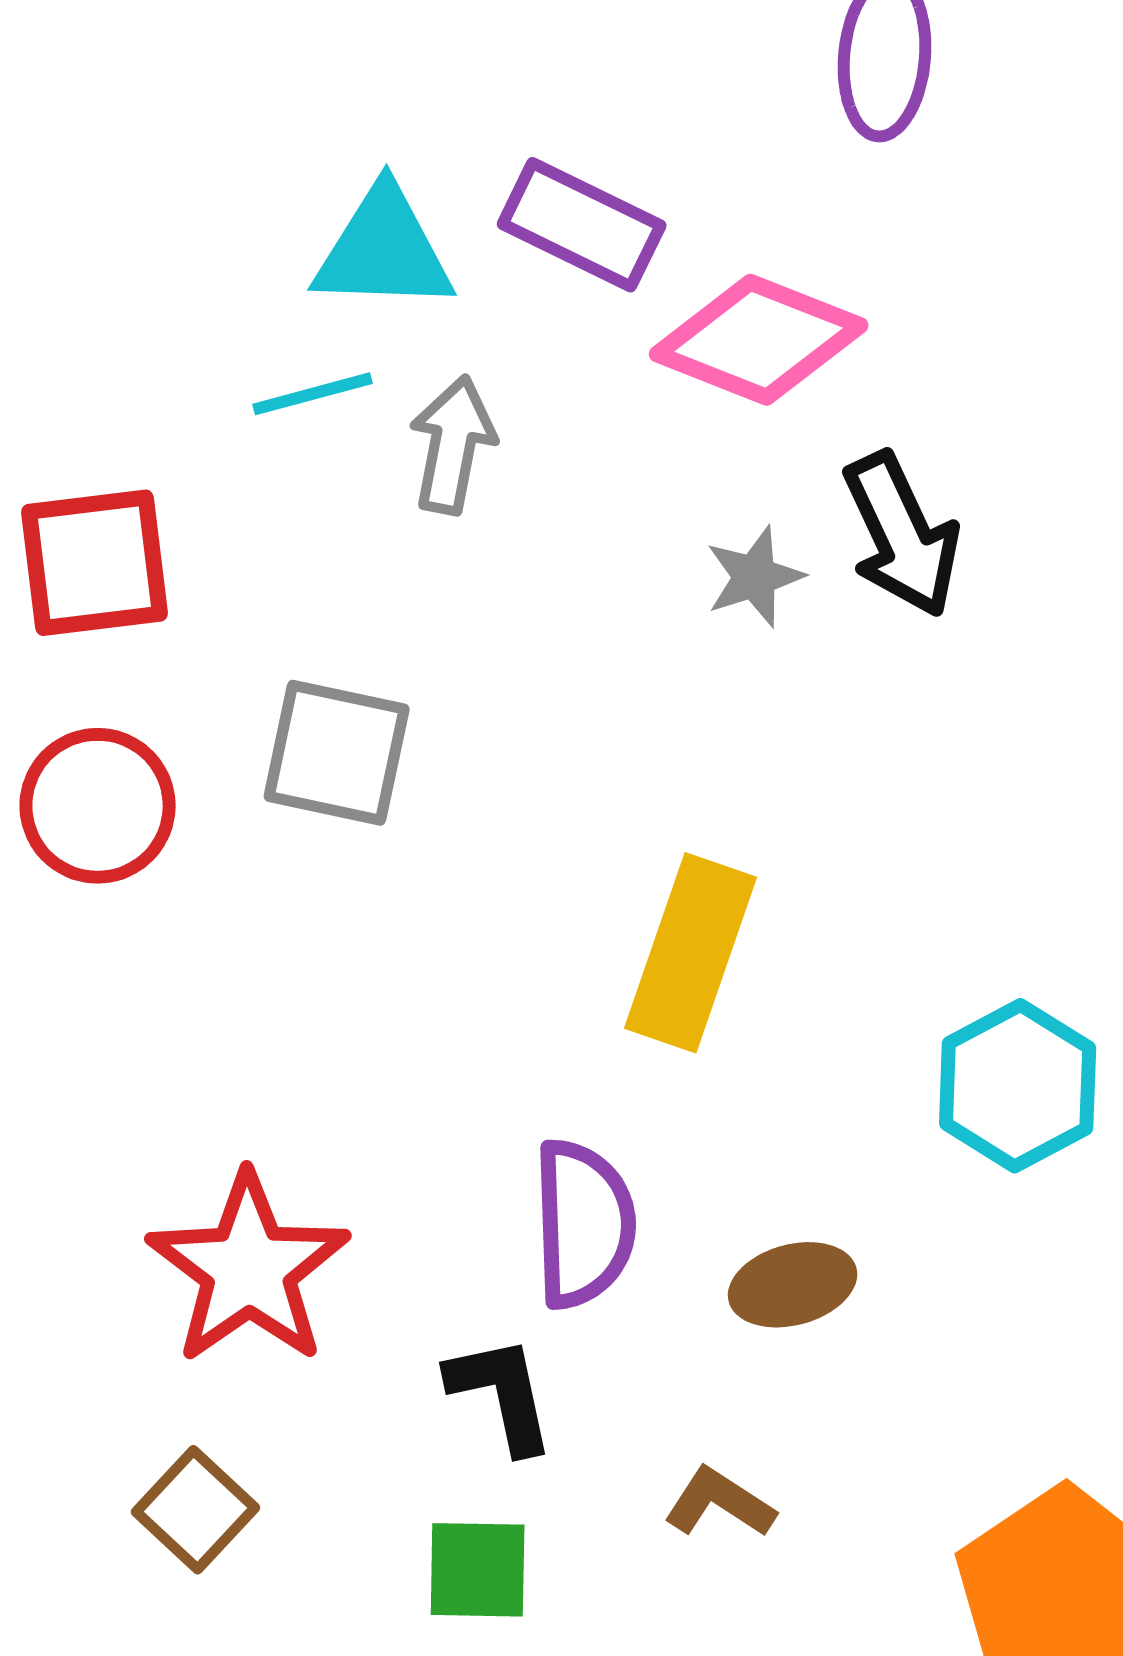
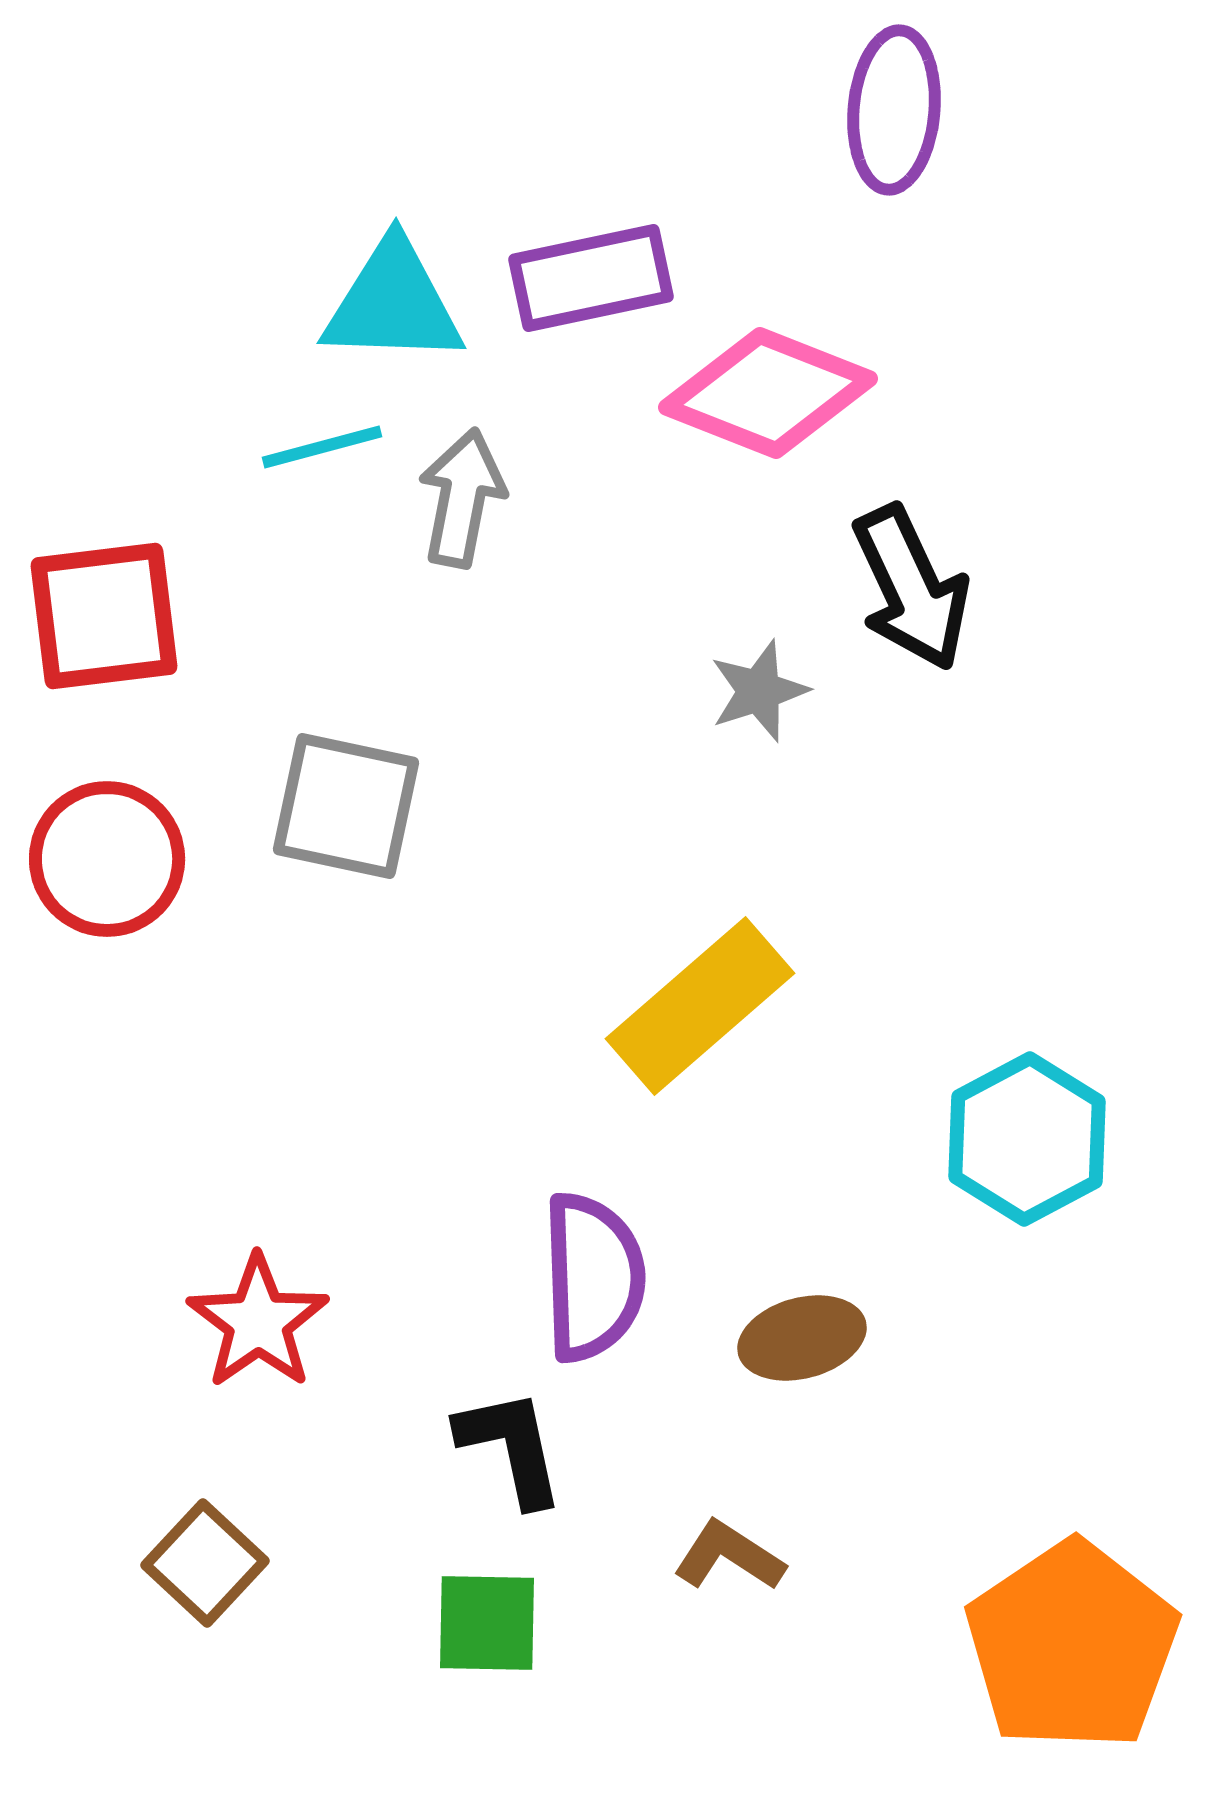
purple rectangle: (582, 225) -> (591, 278), turned -38
gray star: (755, 577) -> (759, 691), moved
yellow rectangle: (691, 953) -> (700, 1006), turned 30
red star: (249, 1269) -> (258, 1322), size x0.7

